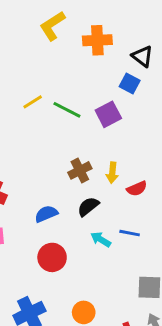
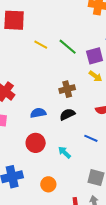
yellow line: (33, 102) -> (41, 45), moved, turned 48
yellow arrow: (112, 173) -> (95, 76), moved, turned -72
cyan arrow: (101, 239) -> (64, 152), moved

